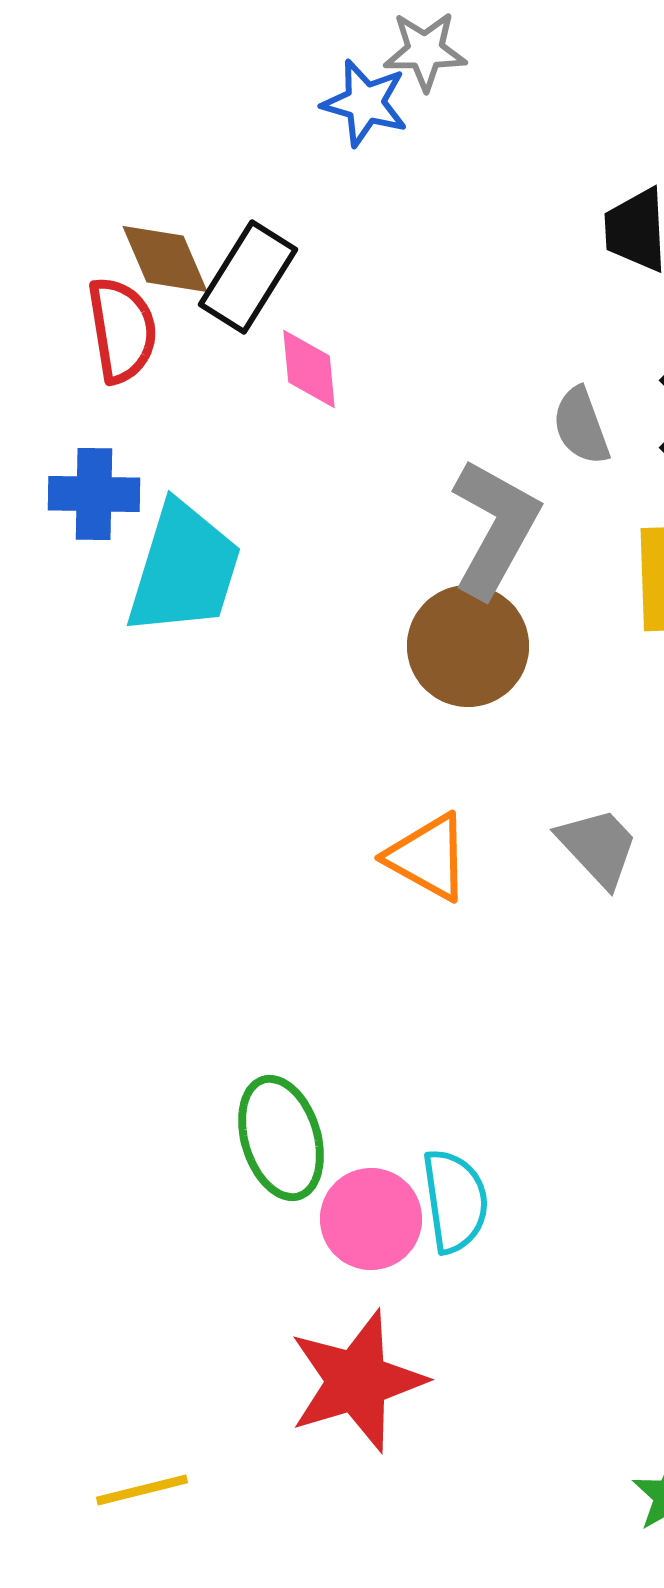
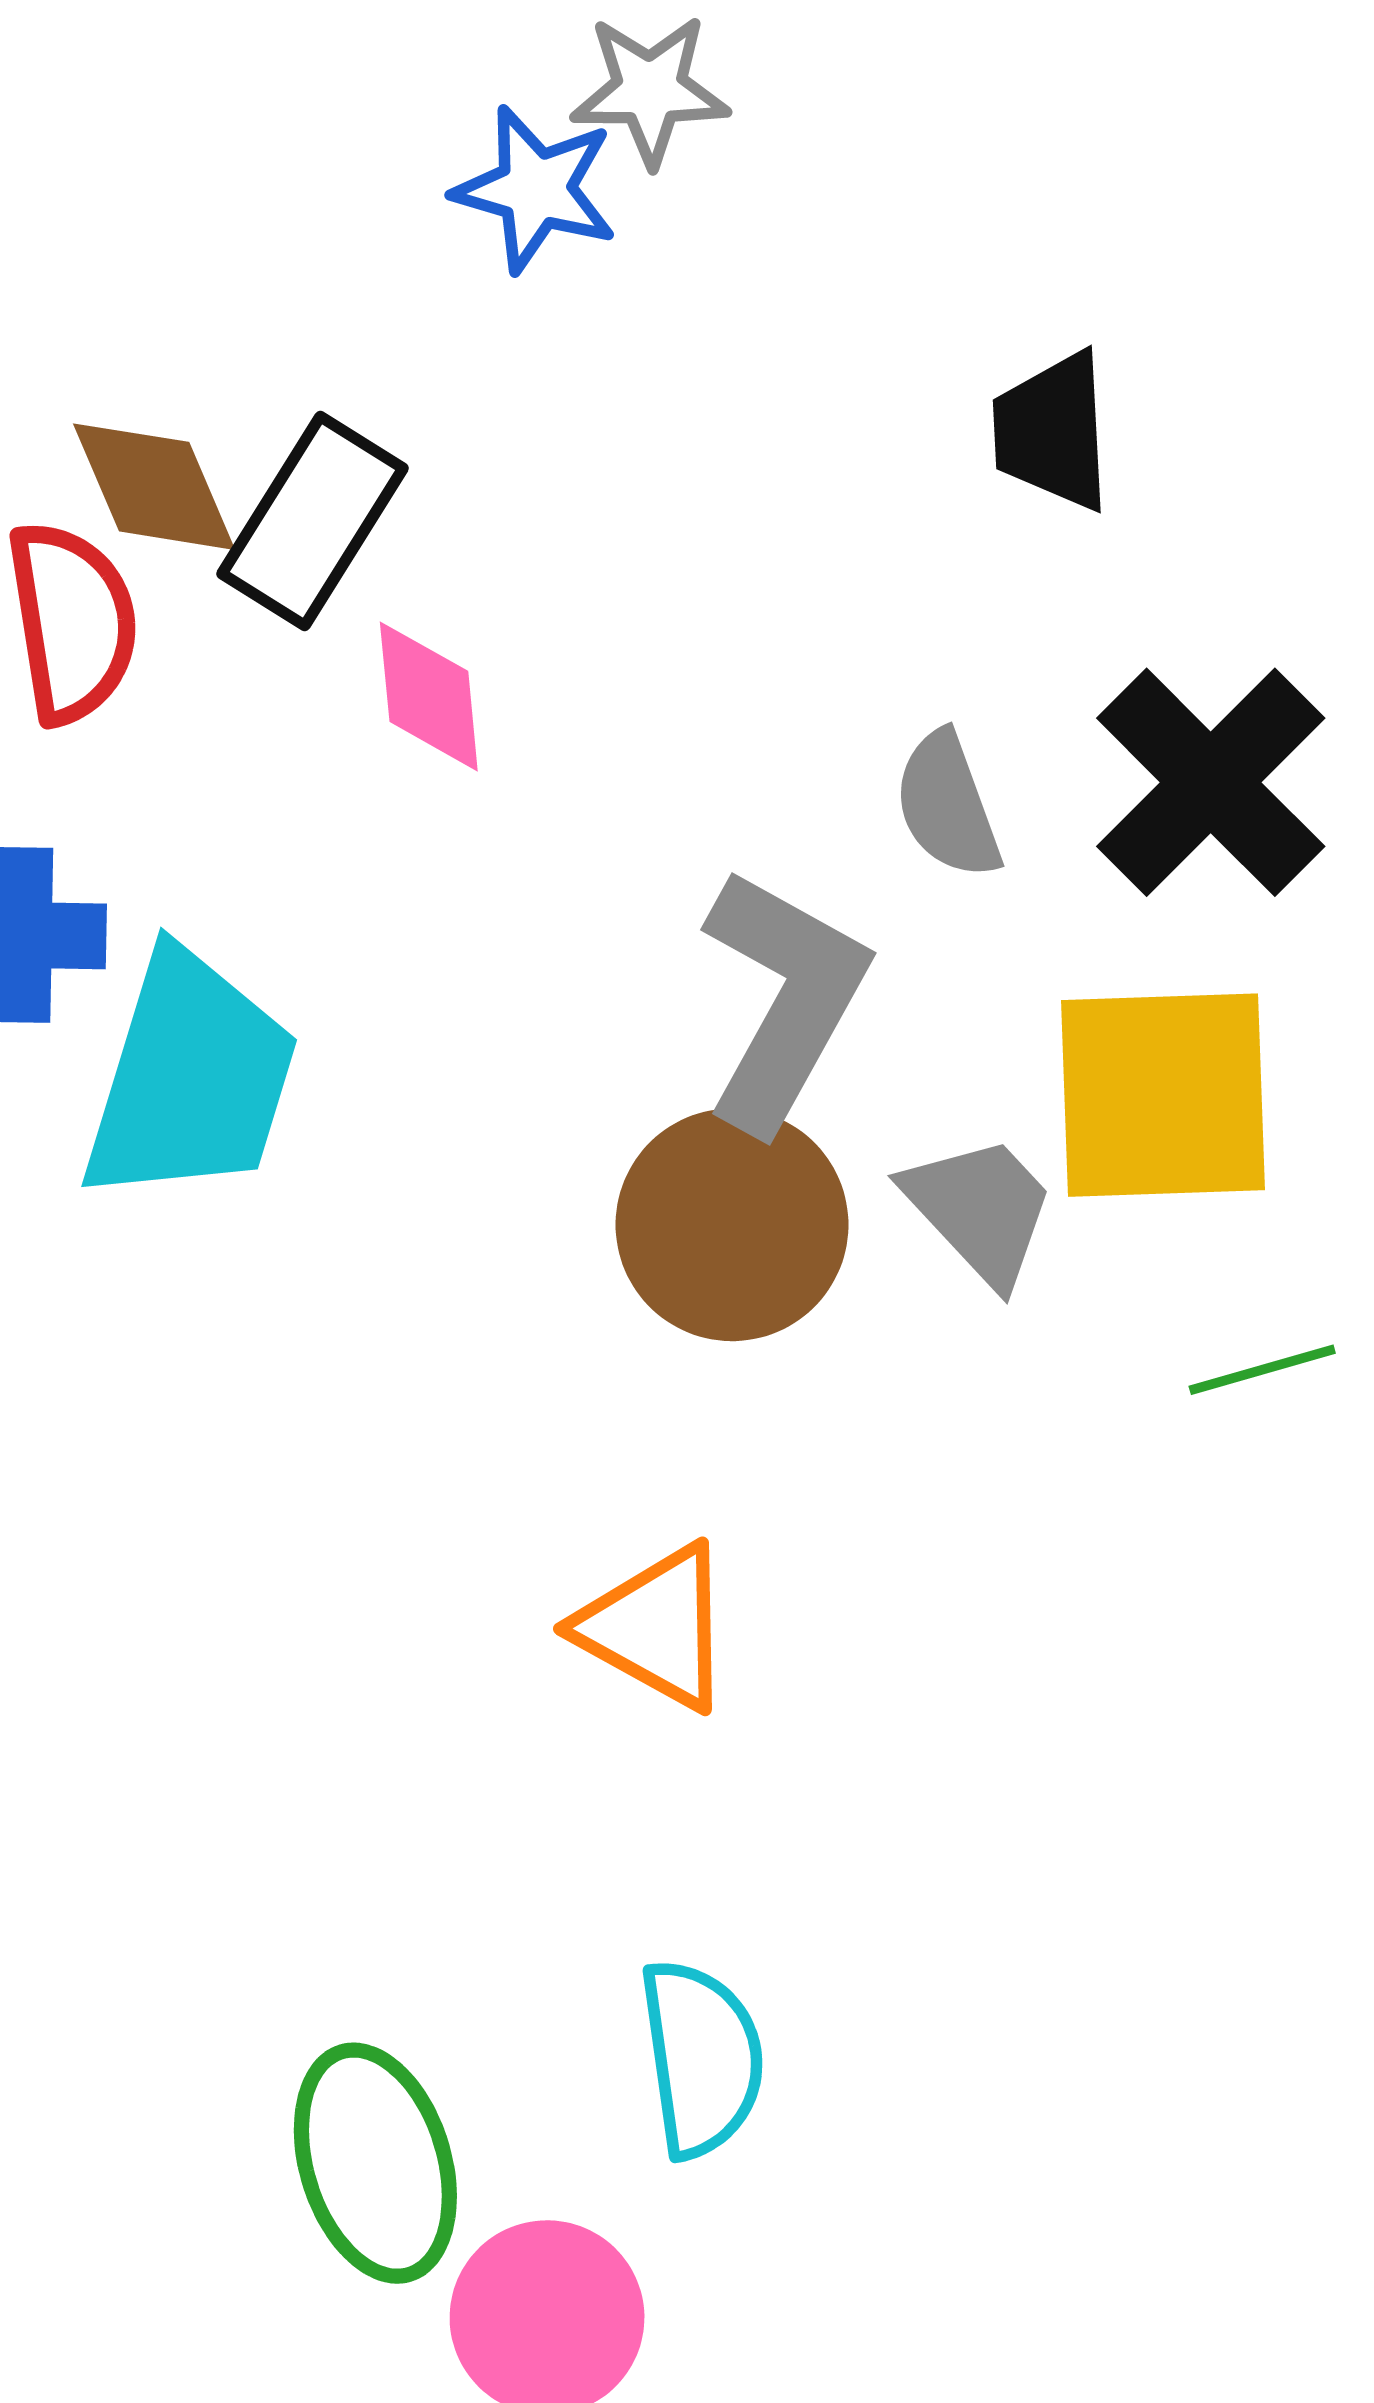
gray trapezoid: (598, 847) -> (980, 1210), moved
cyan semicircle: (455, 1201) -> (701, 2058), moved

